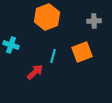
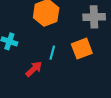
gray cross: (94, 21) -> (94, 17), size x1.5

